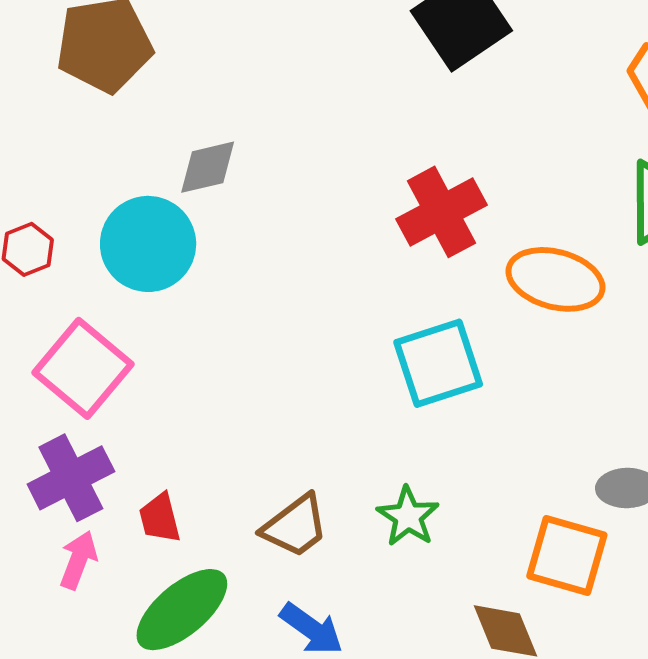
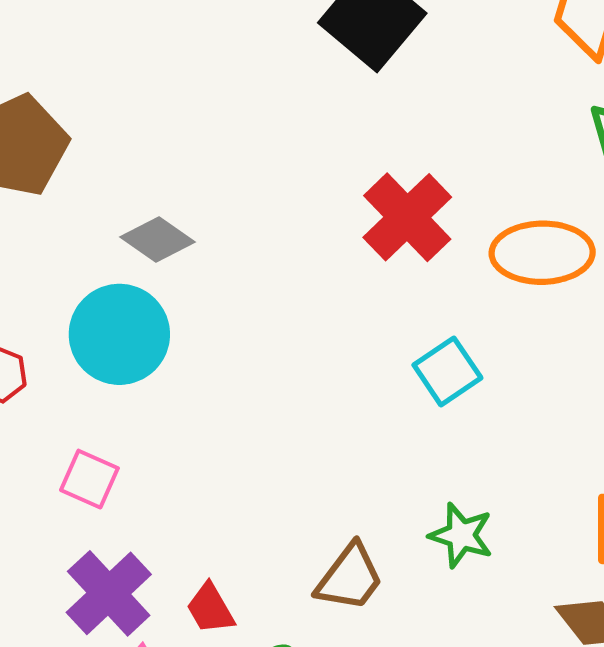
gray diamond: (208, 167) -> (158, 239), turned 64
cyan square: (438, 363) -> (447, 371), size x0.7
pink square: (83, 368) -> (89, 479), size x0.6

